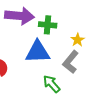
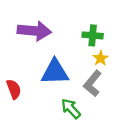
green cross: (48, 25) -> (93, 35), moved

